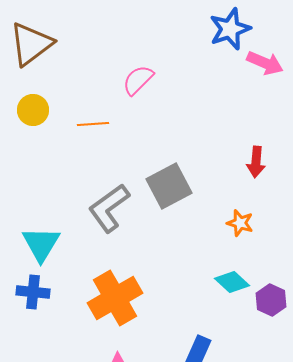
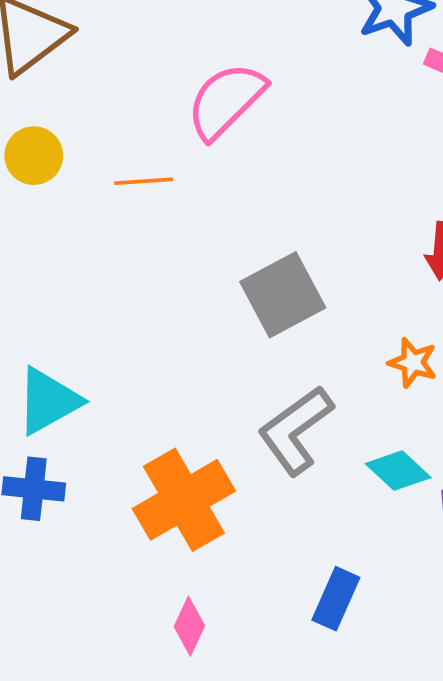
pink semicircle: (138, 80) -> (226, 101), size x1.4
gray L-shape: (109, 208) -> (296, 430), moved
cyan triangle: (41, 244) -> (48, 401), turned 30

